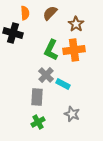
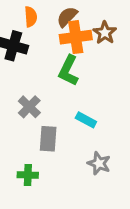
orange cross: (74, 50) -> (76, 37), moved
gray cross: (46, 75) -> (29, 107), moved
green cross: (38, 122) -> (28, 175), moved, turned 32

